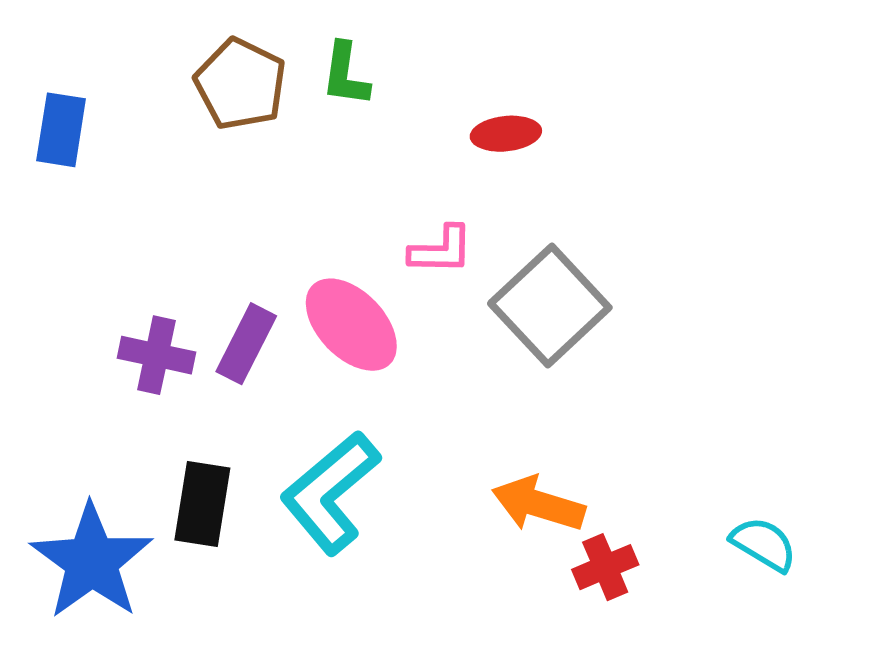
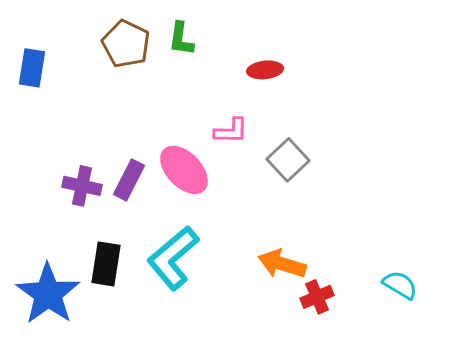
gray square: (550, 305) -> (288, 160), size x0.7

